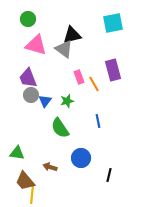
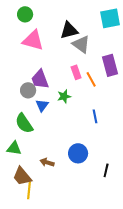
gray triangle: (64, 49) -> (81, 44), moved
purple trapezoid: (28, 78) -> (40, 79), moved
blue triangle: (45, 101) -> (42, 105), moved
green semicircle: (60, 128) -> (24, 123), moved

